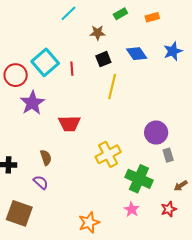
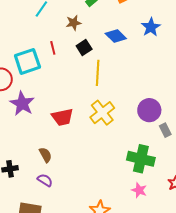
cyan square: (45, 62) -> (27, 61), turned 32
red line: (72, 69) -> (53, 48), moved
yellow cross: (108, 154) -> (102, 113), moved

